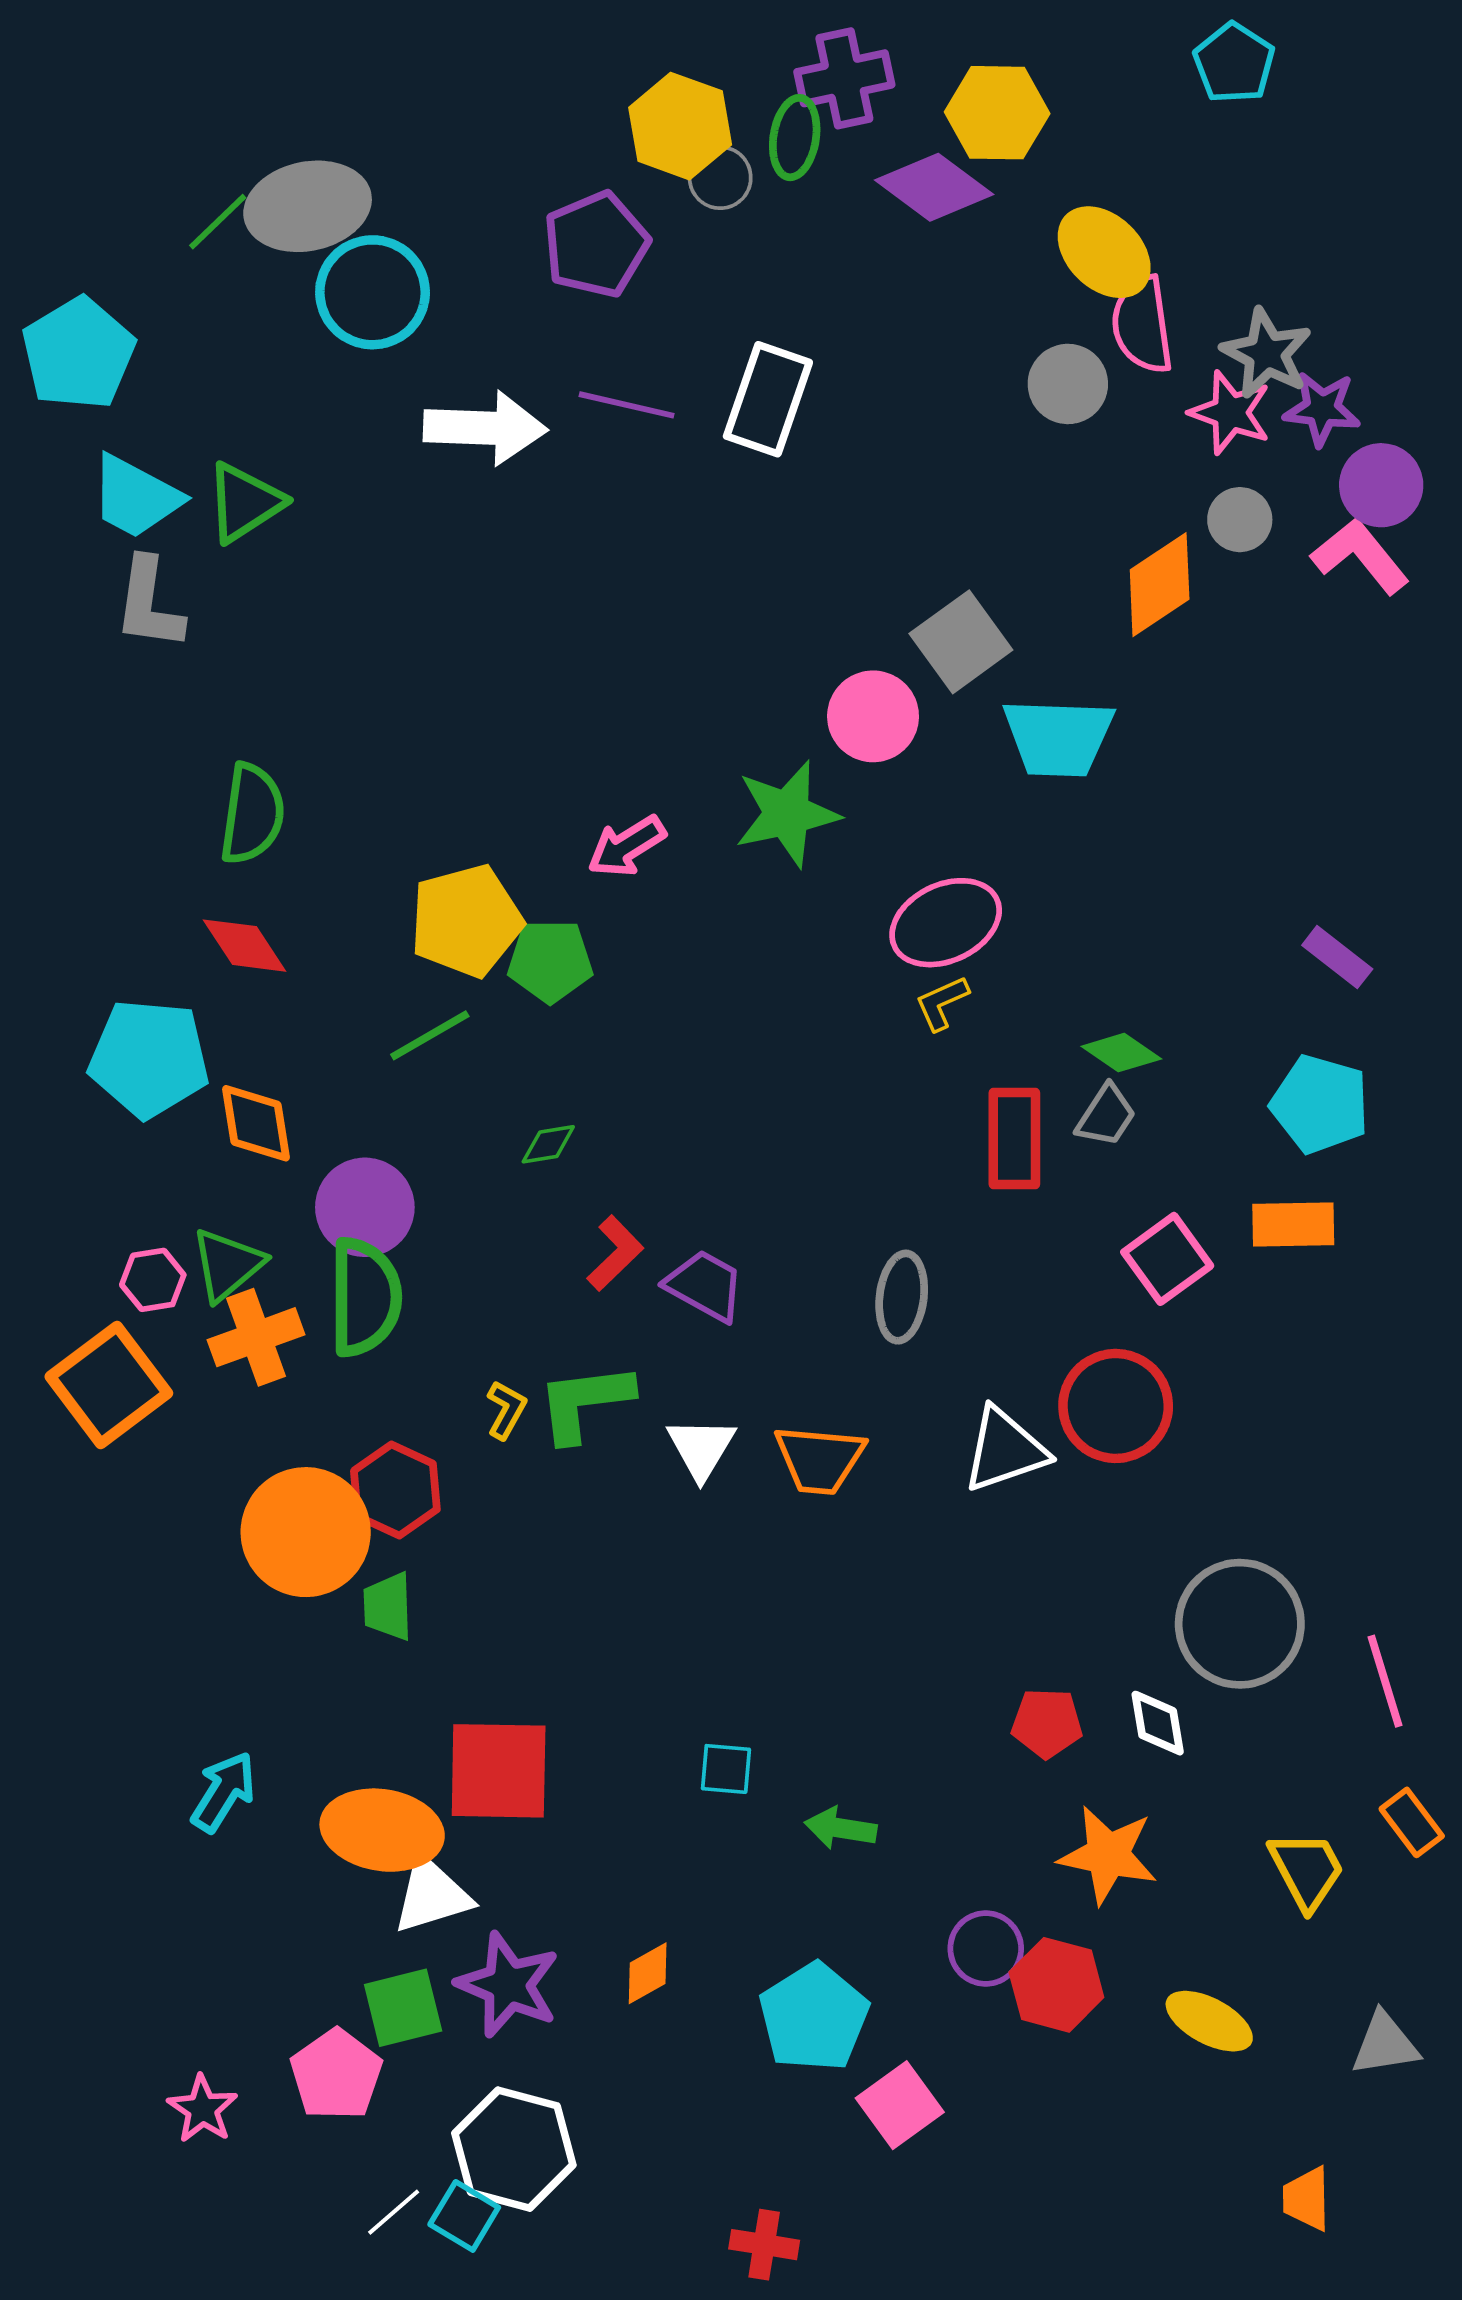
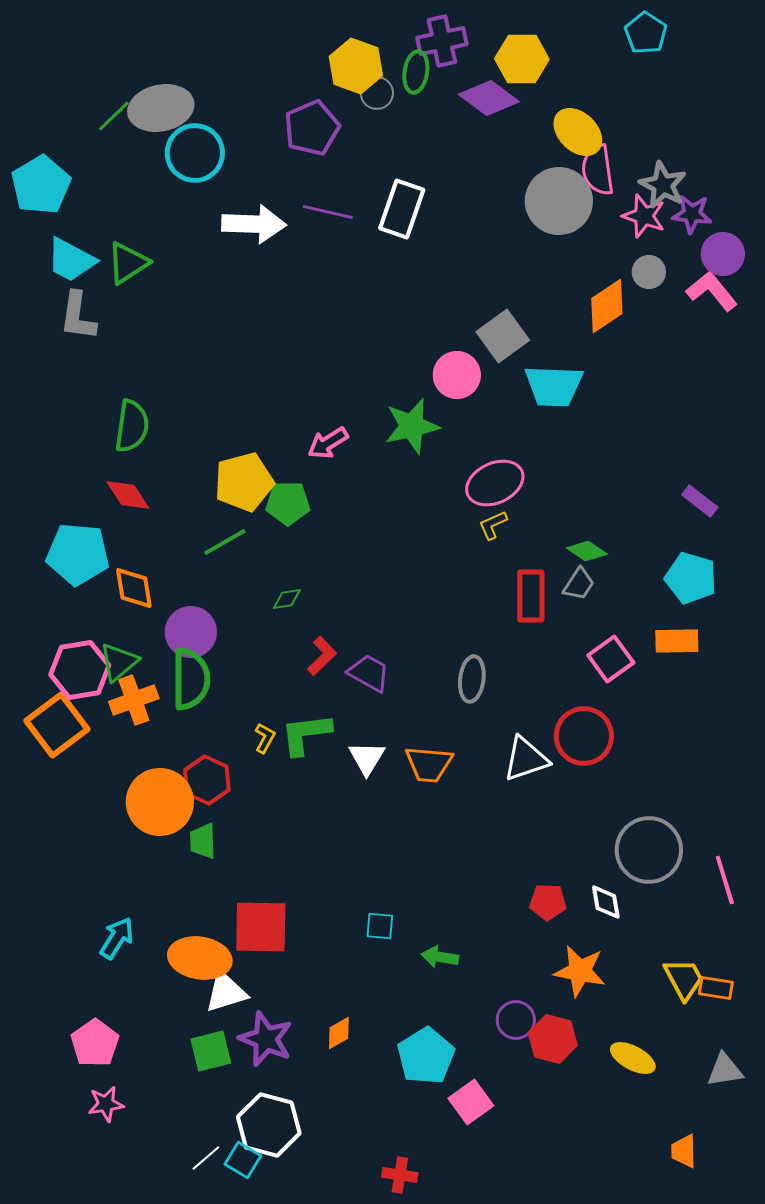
gray circle: (1068, 384) -> (559, 201), size x1.6
pink hexagon: (153, 1280) -> (80, 670), size x1.8
orange rectangle: (1412, 1822) -> (716, 988), moved, turned -44
pink pentagon: (336, 2075) -> (95, 1043), moved
pink star: (202, 2109) -> (106, 1104), turned 30

